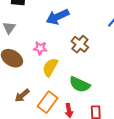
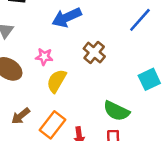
green semicircle: (80, 84) -> (116, 111), moved

